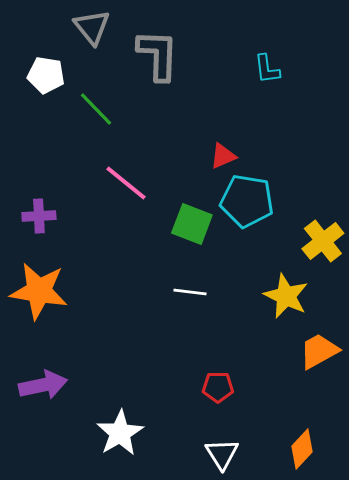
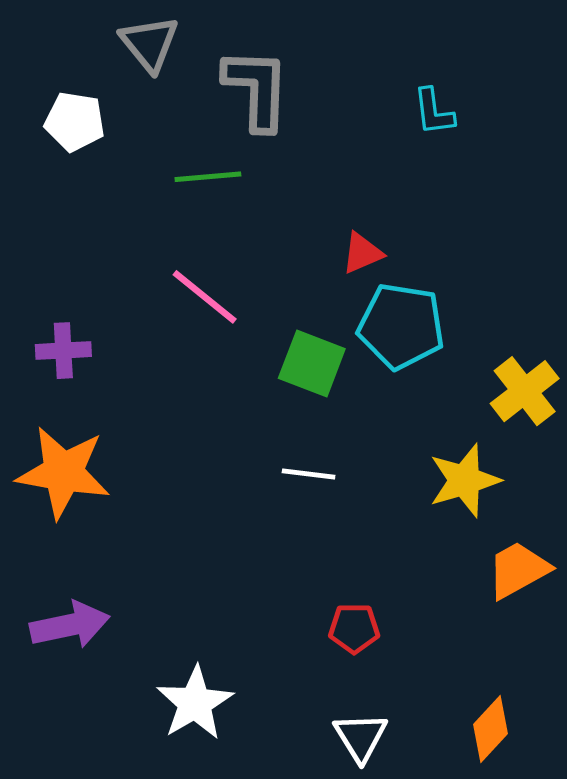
green line: (96, 109) -> (208, 177), moved, turned -51
yellow star: (286, 296) -> (465, 480), turned 30

